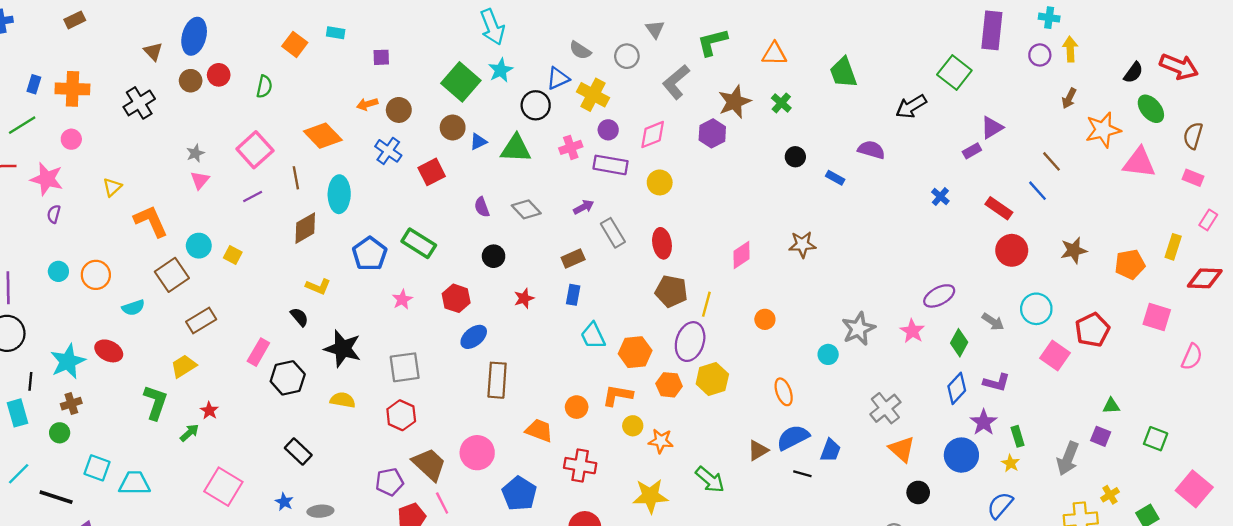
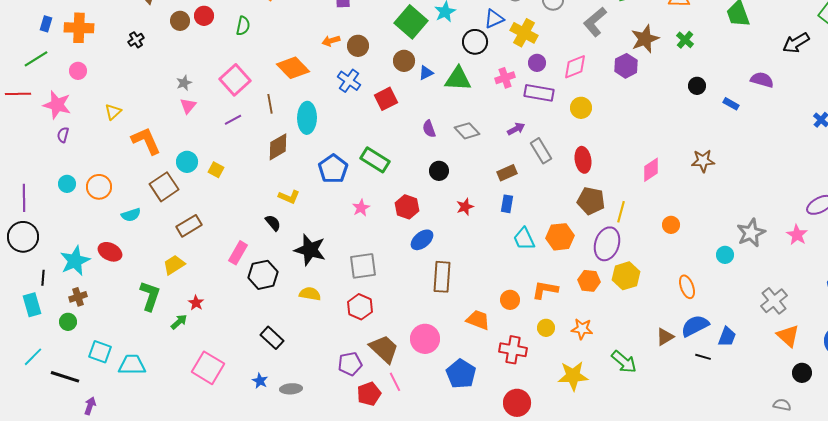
black cross: (139, 103) -> (136, 40), size x0.6
orange hexagon: (635, 352) -> (560, 237), moved
yellow circle: (633, 426) -> (546, 328), moved

